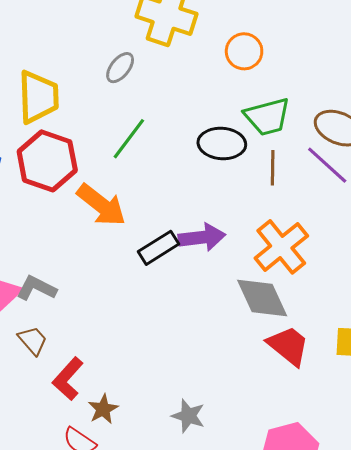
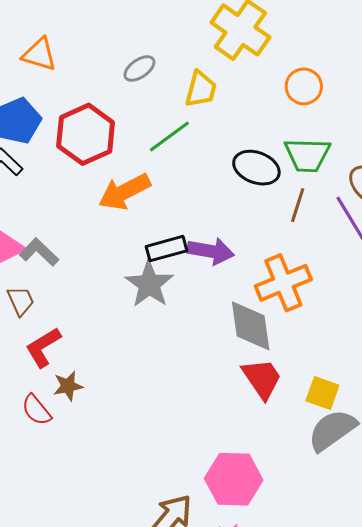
gray ellipse: (120, 68) -> (139, 68), moved
yellow trapezoid: (38, 97) -> (201, 89), moved, size x0.7
orange arrow: (101, 205) -> (124, 192), turned 98
gray star: (188, 416) -> (149, 284), moved, size x1.4

